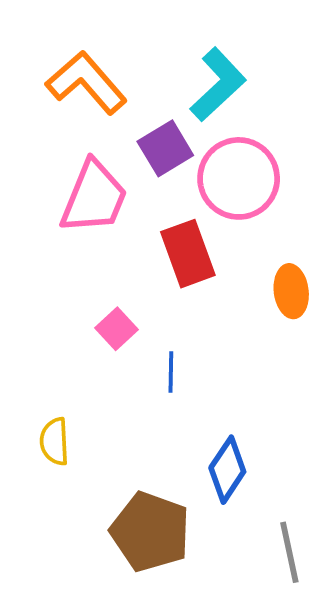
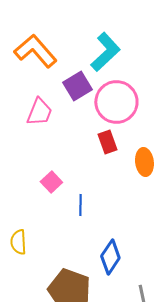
pink trapezoid: (94, 197) -> (39, 112), size x0.7
red rectangle: (188, 254) -> (107, 142), moved, size x0.7

